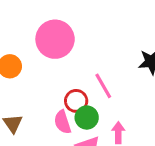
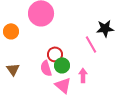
pink line: (103, 86) -> (91, 44), moved

